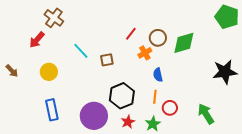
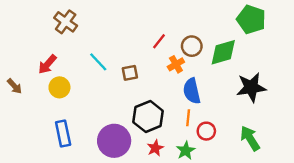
green pentagon: (227, 17) -> (251, 19), moved
red arrow: (37, 40) -> (47, 64), moved
black star: (225, 72) -> (251, 87), moved
blue semicircle: (158, 75) -> (192, 91), size x1.5

